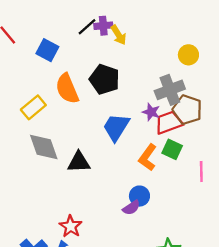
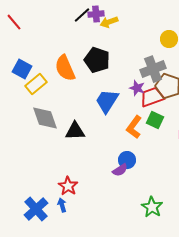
yellow arrow: (118, 35) -> (109, 22), turned 102
blue square: (47, 50) -> (22, 69), moved

